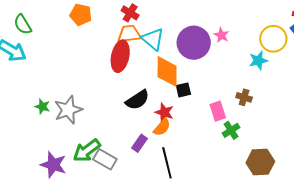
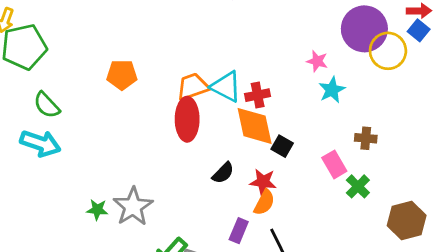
red cross: (130, 13) -> (258, 95), moved, turned -30
purple circle: (194, 43) -> (364, 29), moved
cyan star: (258, 61) -> (332, 90), moved
black square: (183, 90) -> (282, 146), turned -35
black semicircle: (137, 100) -> (223, 173), size x0.7

